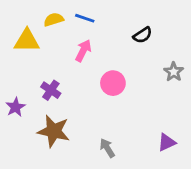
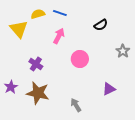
yellow triangle: (27, 41) -> (19, 29), turned 48
purple star: (16, 107) -> (11, 87), moved
purple triangle: (167, 142) -> (109, 89), moved

